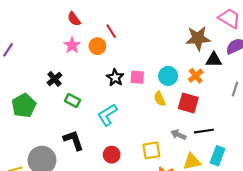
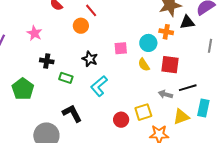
pink star: (72, 45) -> (34, 33), moved
orange cross: (196, 76) -> (166, 32), moved, turned -32
black star: (115, 78) -> (90, 59), moved
black cross: (54, 79) -> (47, 61), turned -32
red circle: (112, 155) -> (121, 120), moved

